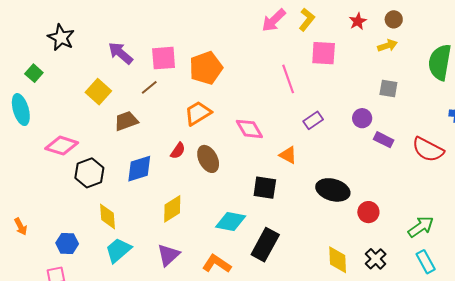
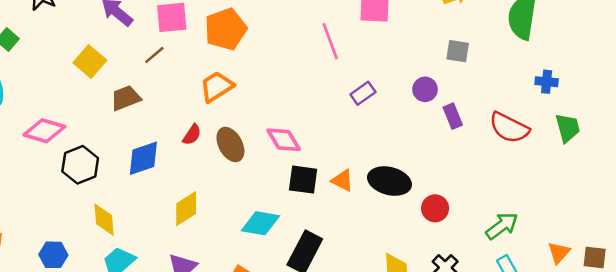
pink diamond: (249, 129) -> (284, 140), moved
purple rectangle: (384, 140) -> (453, 116), turned 42
orange triangle: (288, 155) -> (342, 180), moved

